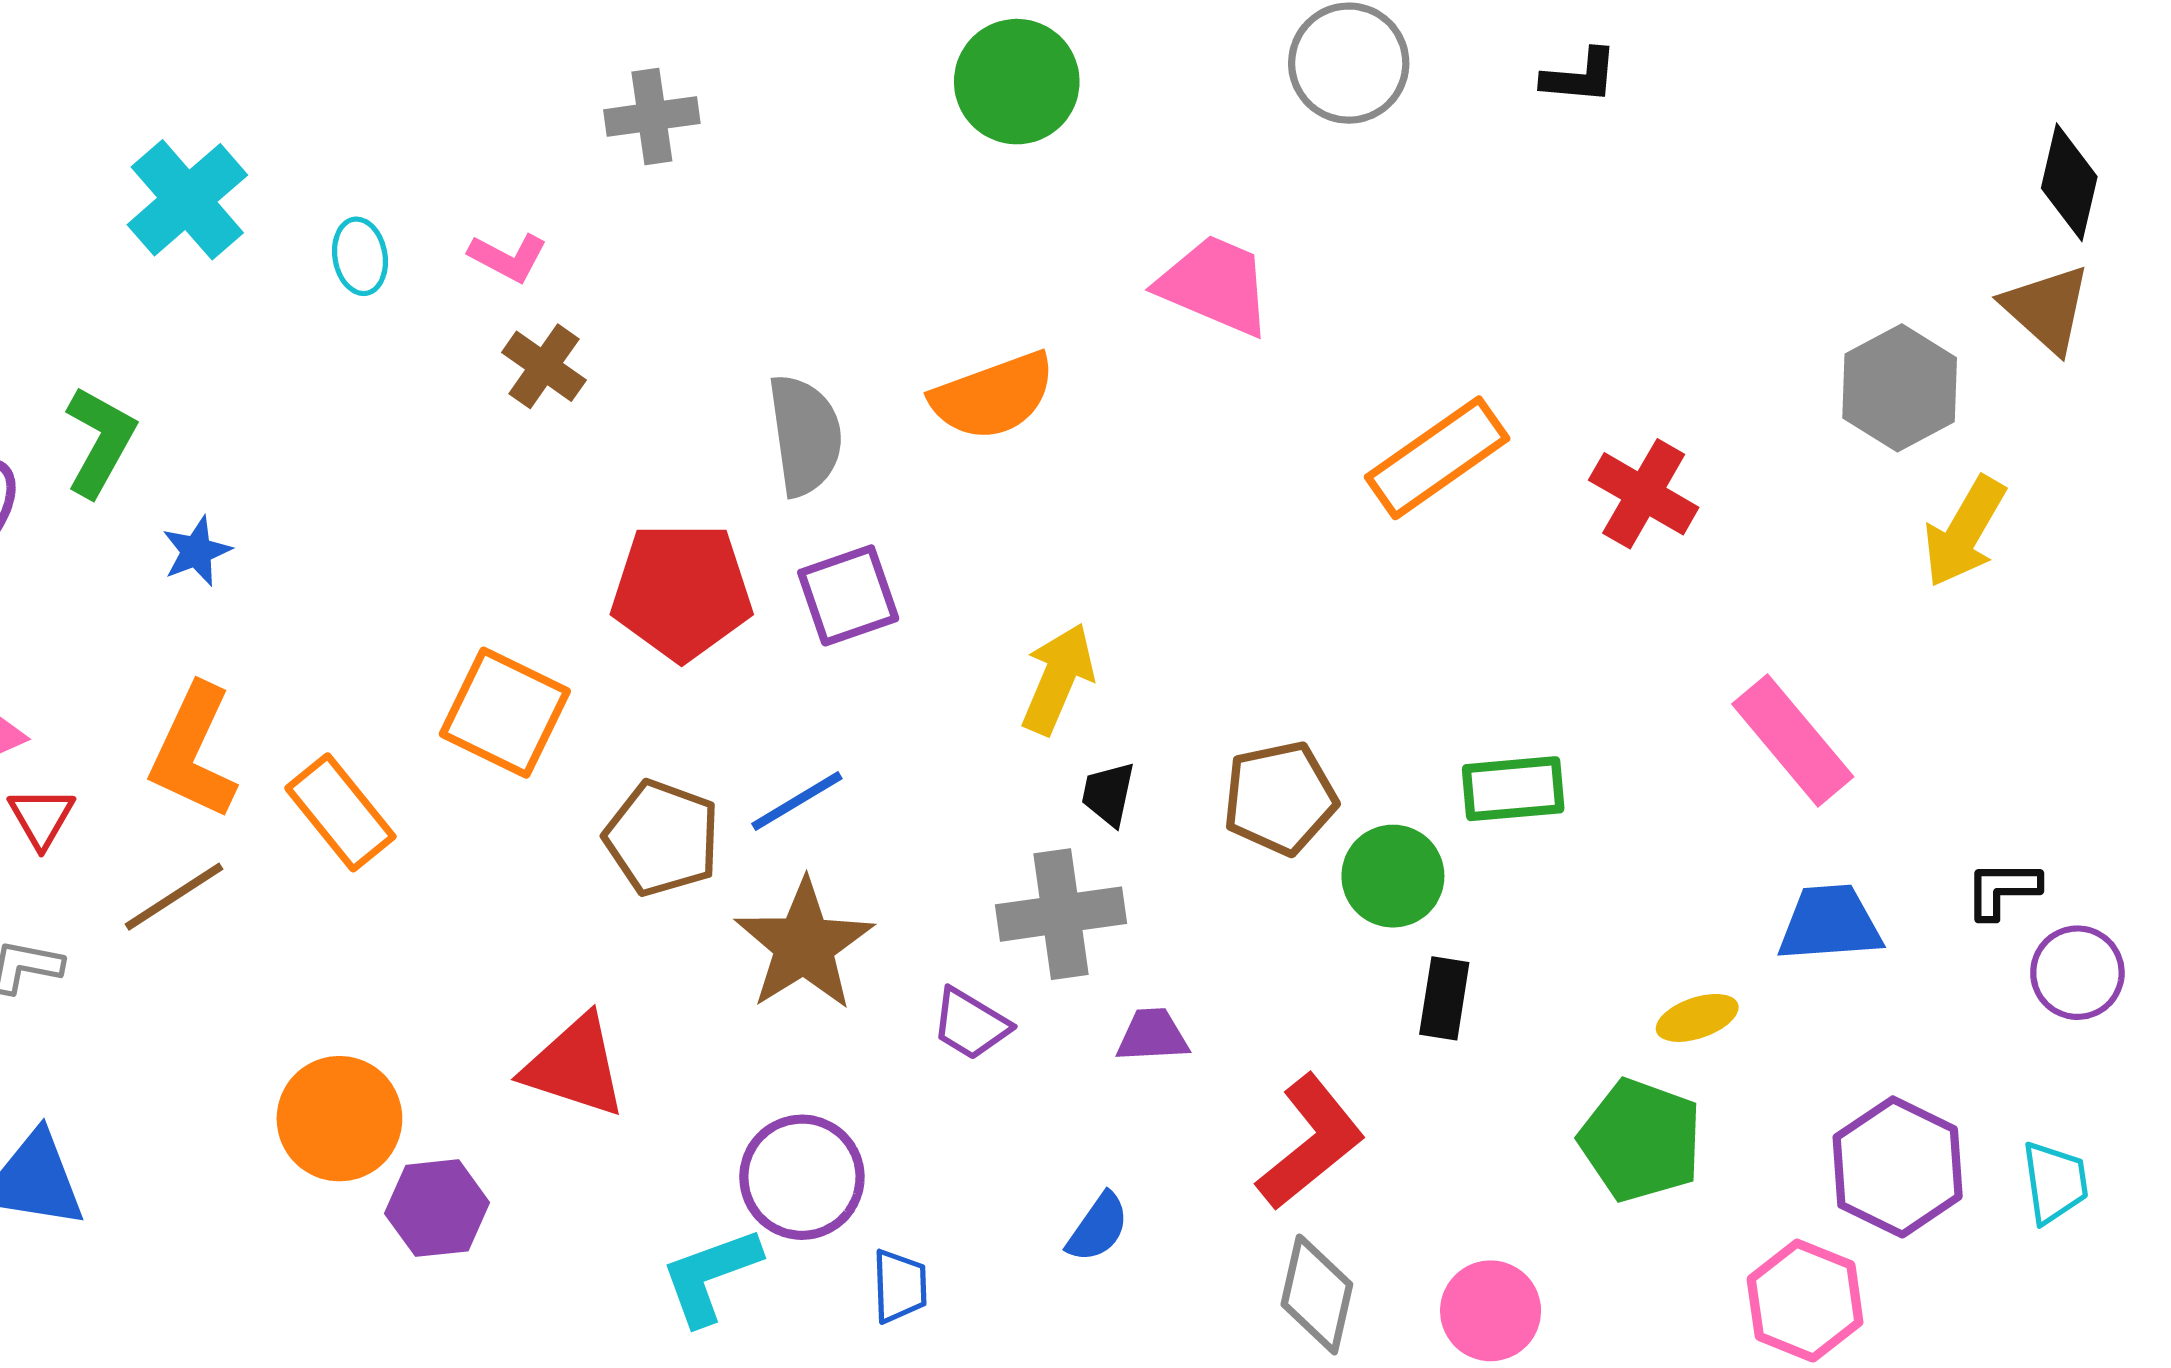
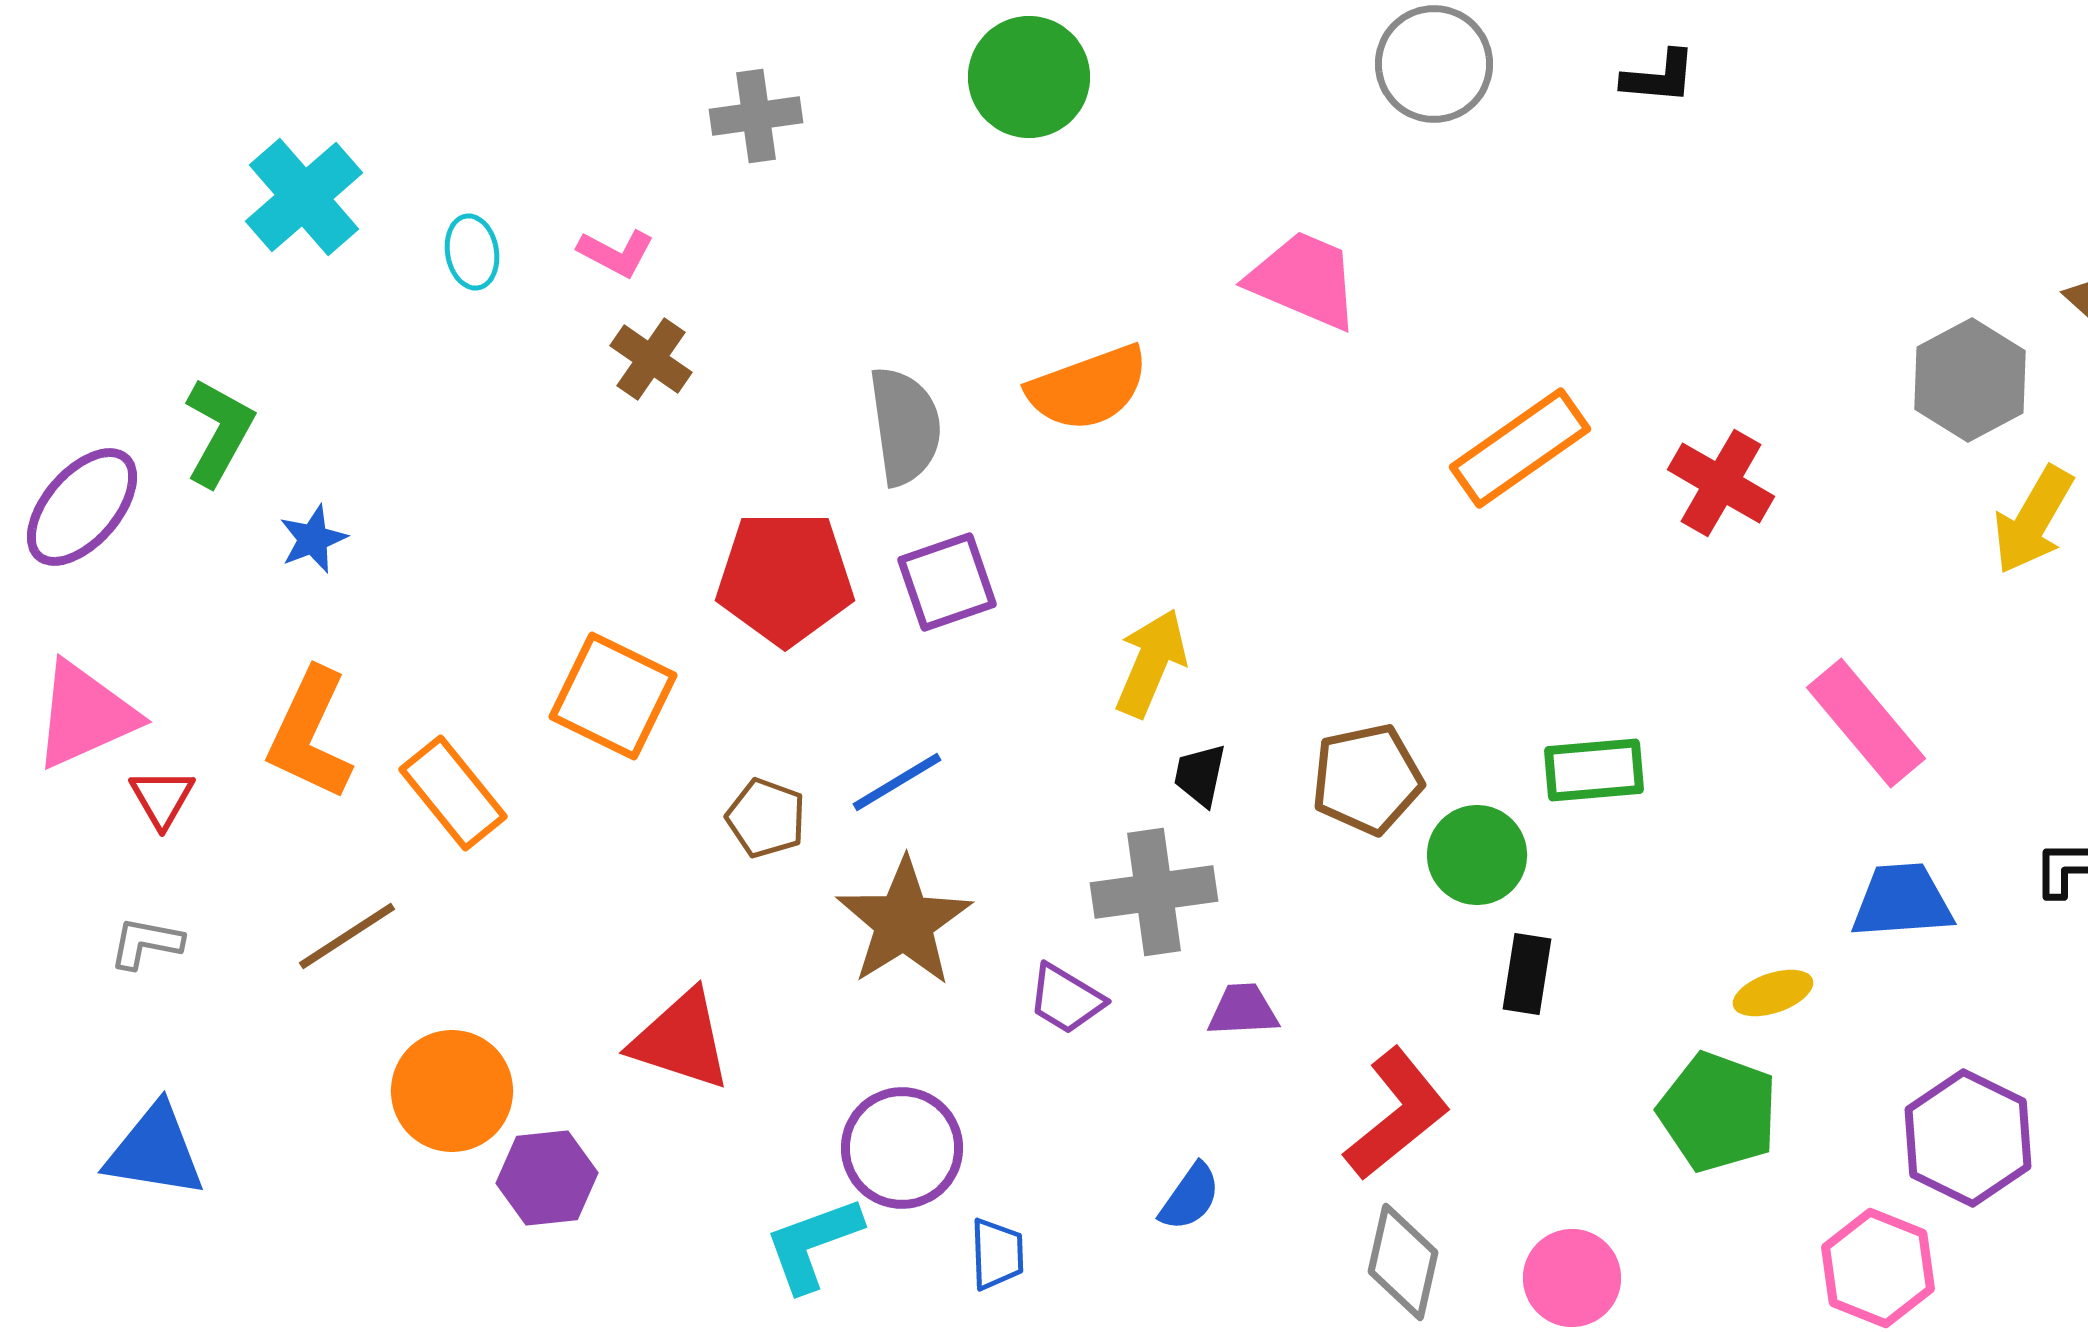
green circle: (1017, 82) -> (1029, 77), moved
brown pentagon: (662, 838) -> (766, 818), size x0.7
brown line: (174, 897) -> (347, 936), moved

